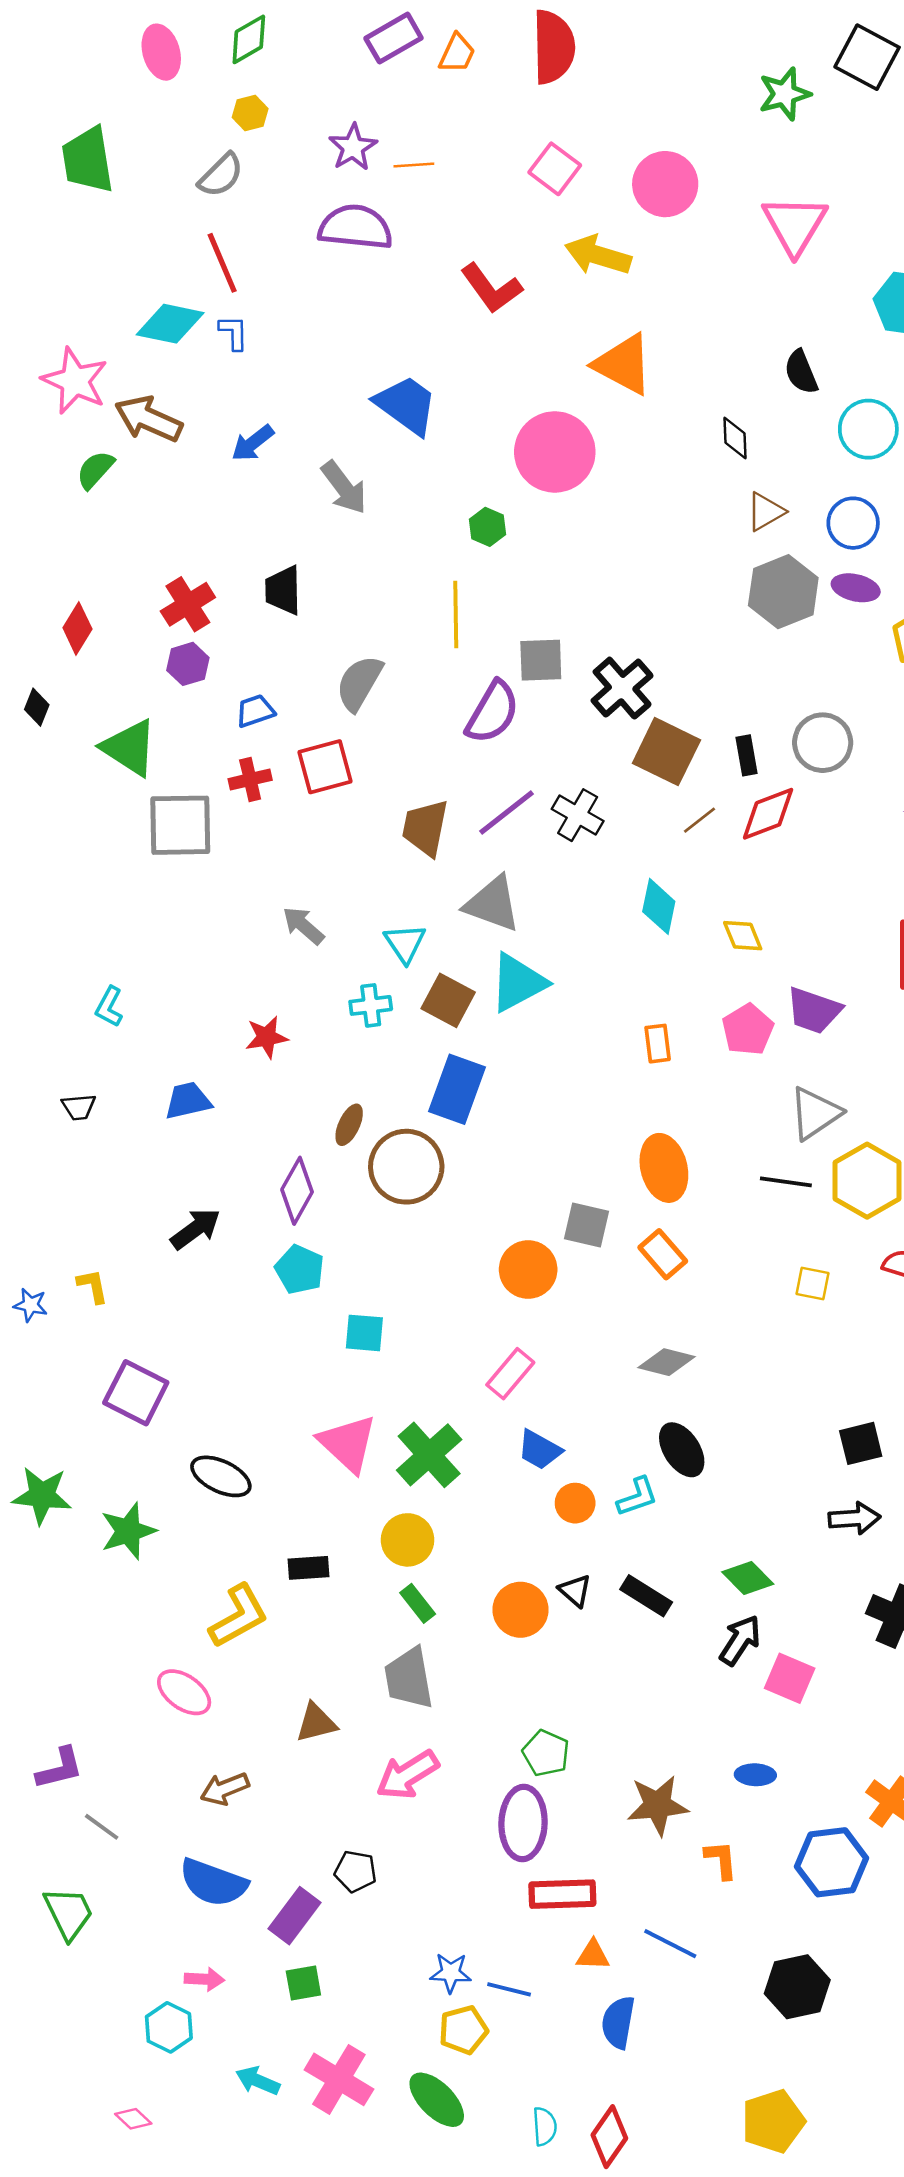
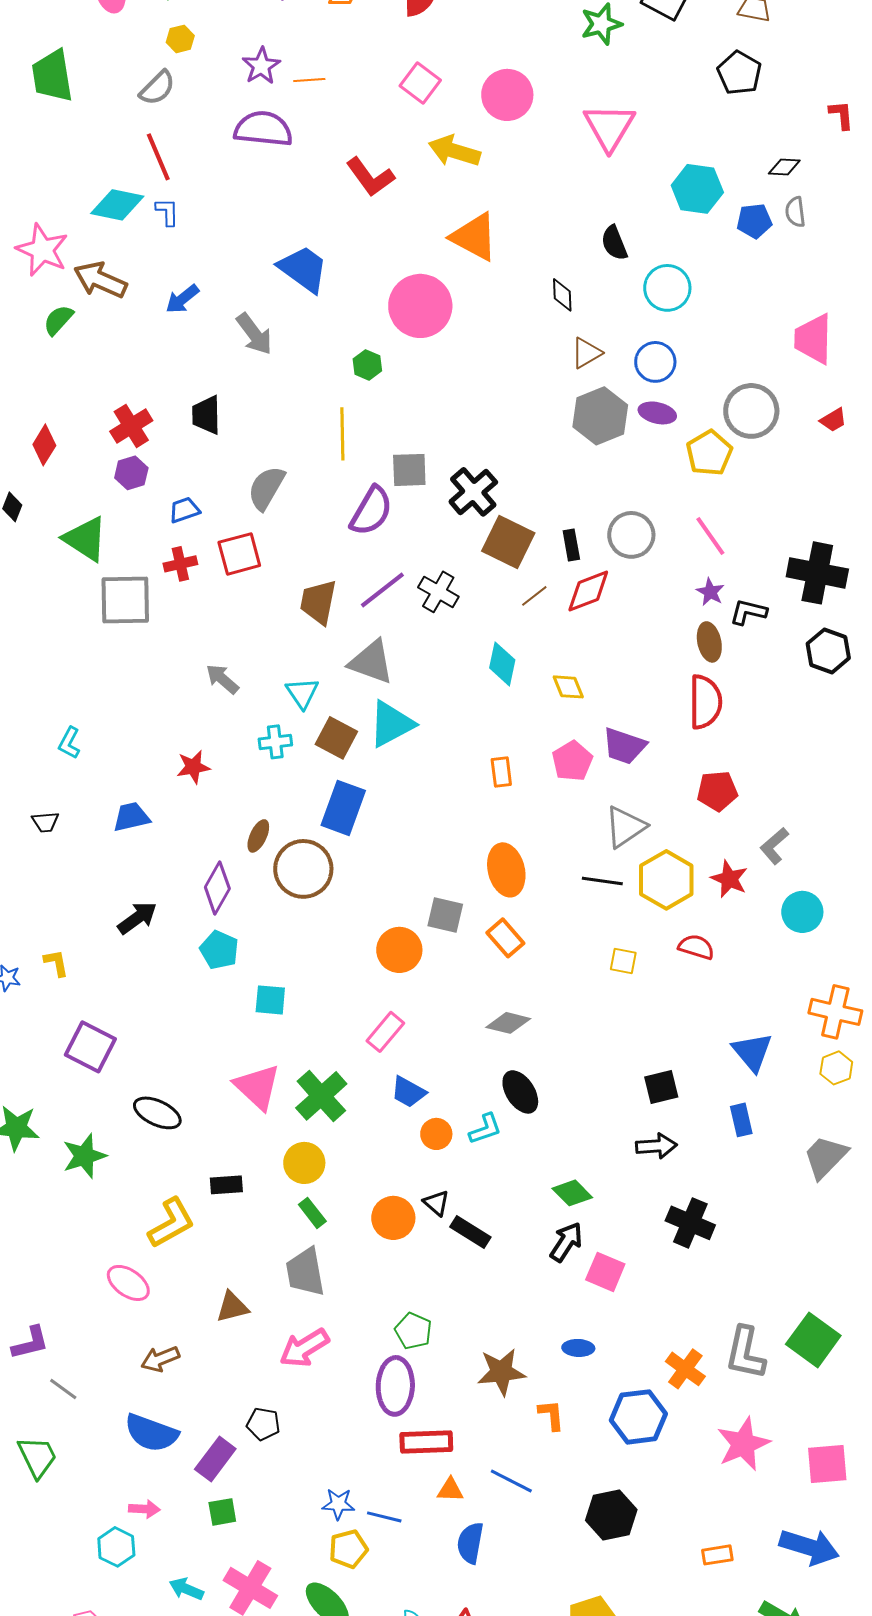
black rectangle: (646, 1596) -> (470, 1232), moved

